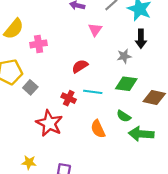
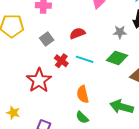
gray square: (30, 87) -> (47, 39), moved
green semicircle: (124, 116) -> (82, 117), moved

